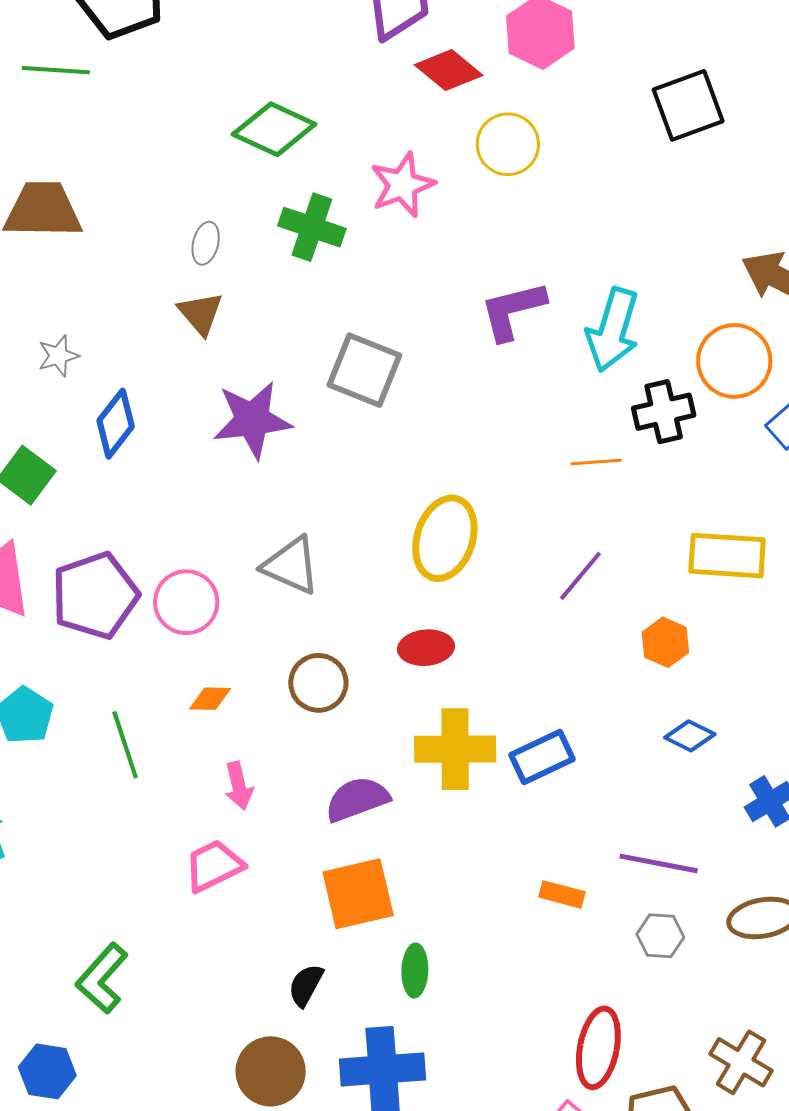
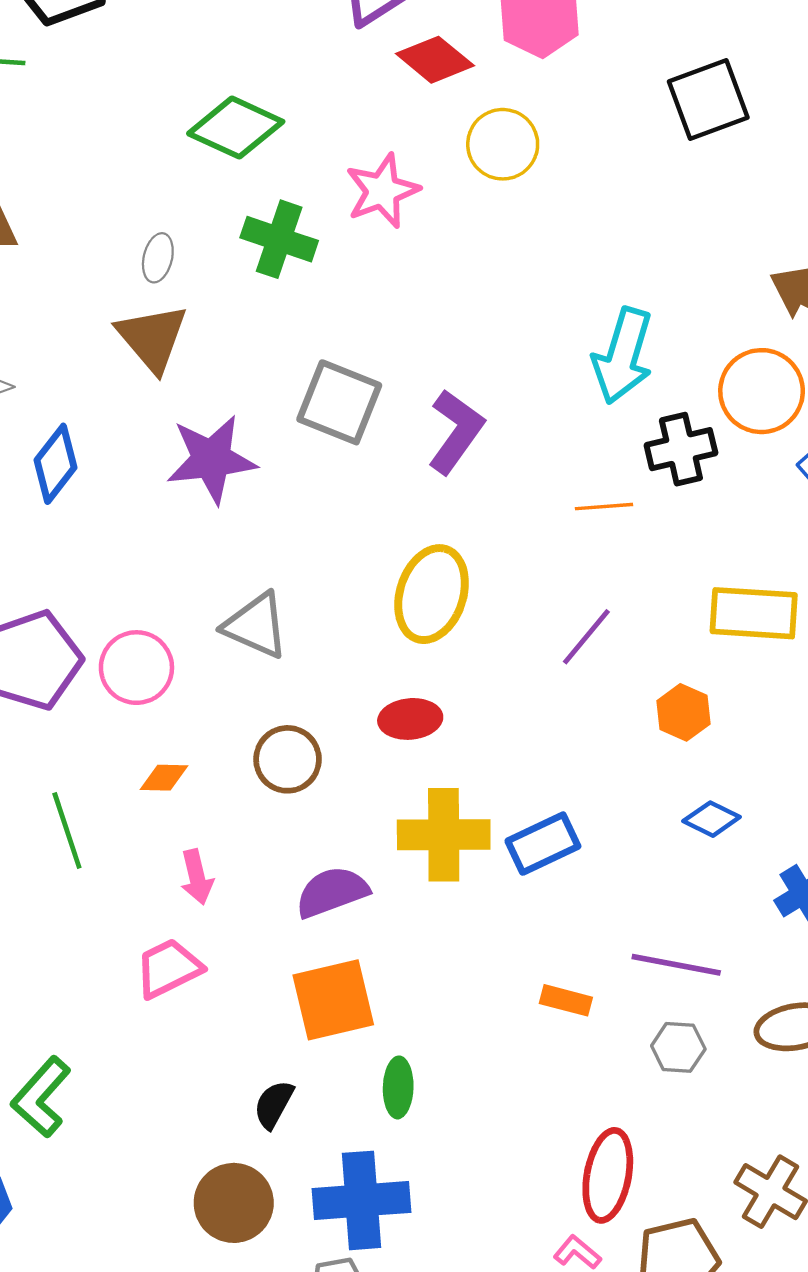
purple L-shape: (513, 310) -> (456, 431), moved, turned 140
brown triangle: (201, 313) -> (152, 338), size x1.4

